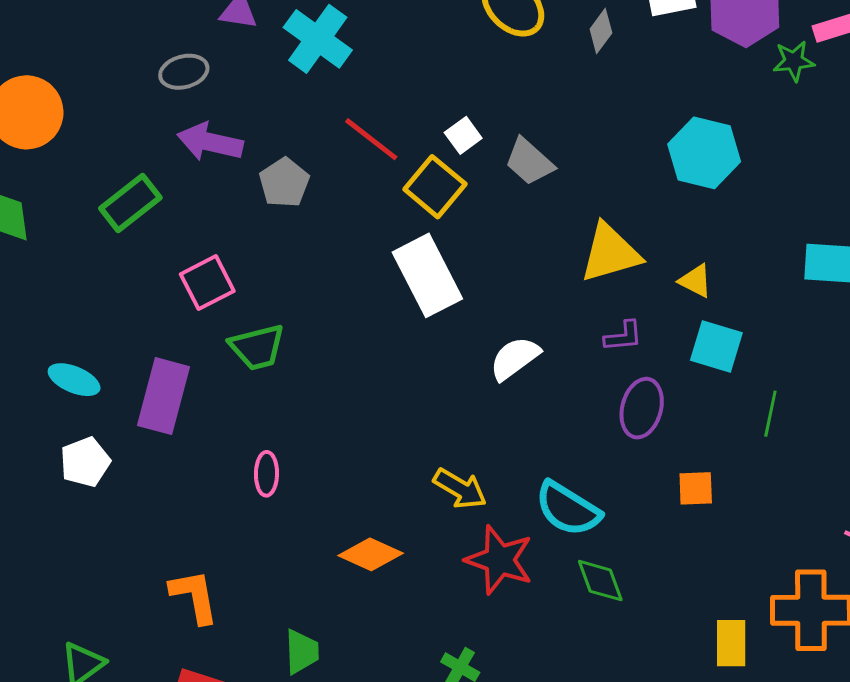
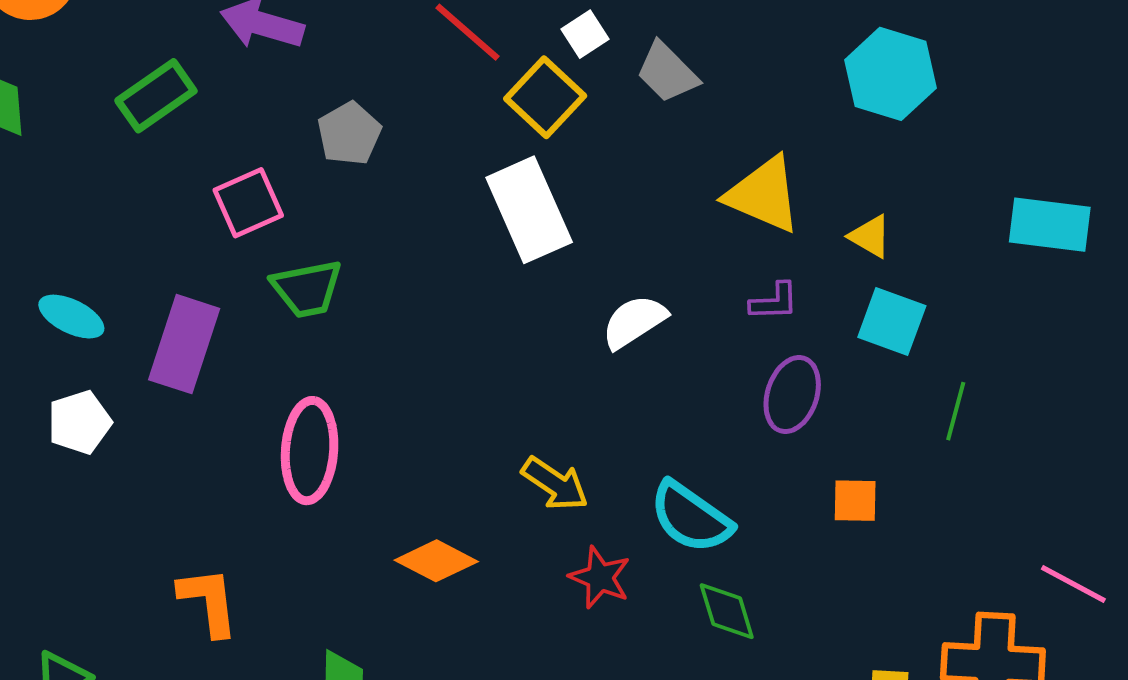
gray pentagon: (284, 183) -> (349, 134), moved
yellow triangle: (610, 253) -> (764, 195), turned 36
pink ellipse: (266, 474) -> (310, 451), size x1.8
red star: (499, 560) -> (600, 577), size x0.7

